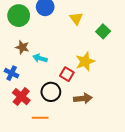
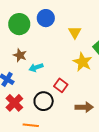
cyan arrow: (40, 58) -> (36, 67), turned -40
yellow star: (85, 61) -> (83, 62), moved, turned -30
brown arrow: (83, 98) -> (84, 107), moved

